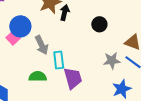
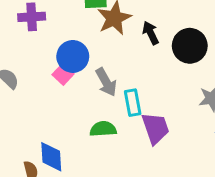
black arrow: (65, 13) -> (151, 33), moved, turned -35
black circle: (99, 24) -> (190, 46), size x1.5

